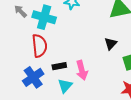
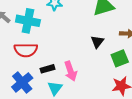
red semicircle: (40, 46) -> (26, 50), turned 100

